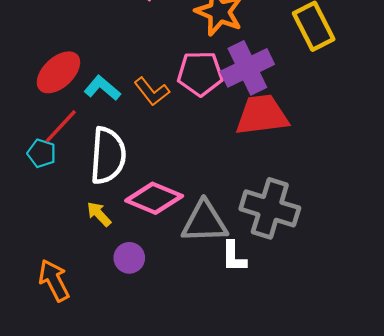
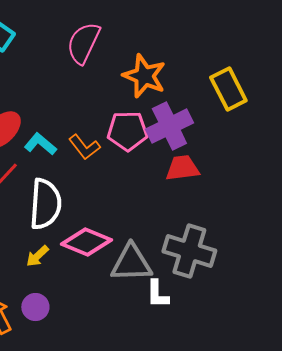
red trapezoid: (262, 115) -> (182, 168), size x0.7
yellow arrow: (99, 214) -> (37, 256), turned -90
purple circle: (129, 258) -> (35, 307), moved

